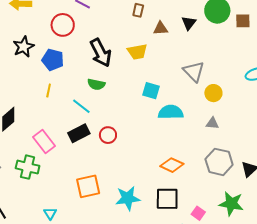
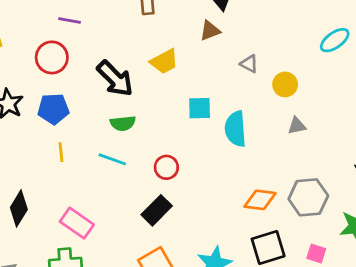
brown triangle: (161, 28) -> (210, 31), moved
gray triangle: (194, 71) -> (249, 64), size x0.6
cyan semicircle: (171, 112) -> (235, 129), turned -75
black rectangle: (79, 133) -> (157, 210), moved
red circle: (108, 135) -> (166, 167), moved
gray hexagon: (219, 162) -> (308, 197), moved

